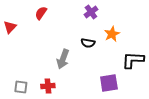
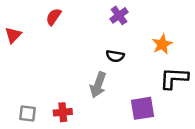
orange star: (112, 34) -> (162, 44), moved
gray arrow: (63, 59) -> (98, 85), moved

